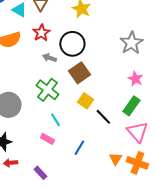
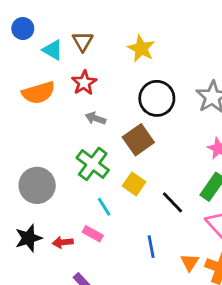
black circle: (72, 44) -> (157, 98), moved
yellow square: (85, 101) -> (134, 184), moved
blue line: (79, 148) -> (151, 247), moved, turned -42
red arrow: (10, 163) -> (63, 242), moved

